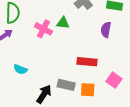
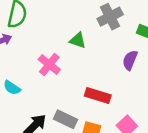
pink cross: (43, 29) -> (49, 64), moved

